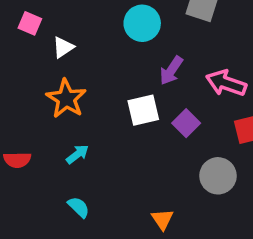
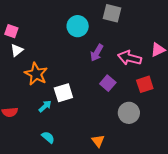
white triangle: (63, 47) -> (17, 50), moved
white square: (143, 110) -> (63, 93), moved

